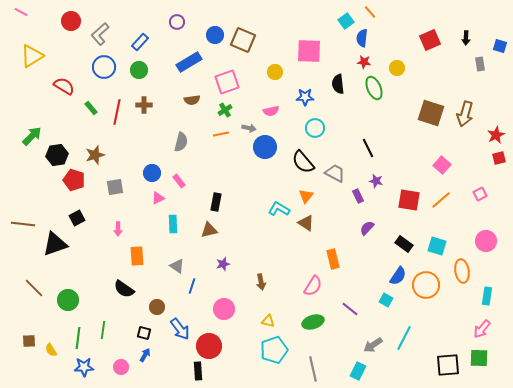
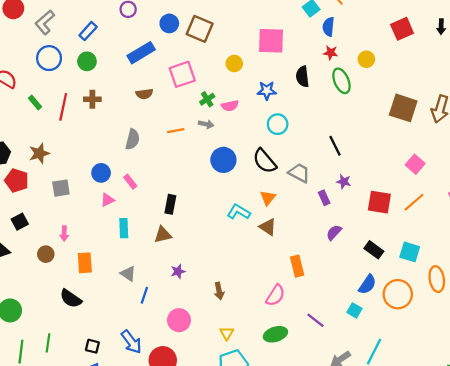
green cross: (225, 110) -> (207, 99), moved
blue circle: (265, 147) -> (223, 160), moved
brown circle: (157, 307) -> (46, 254), moved
yellow triangle: (268, 321) -> (227, 333), turned 48

